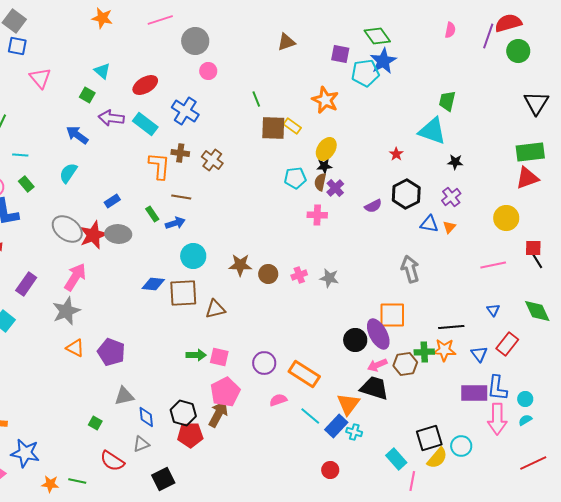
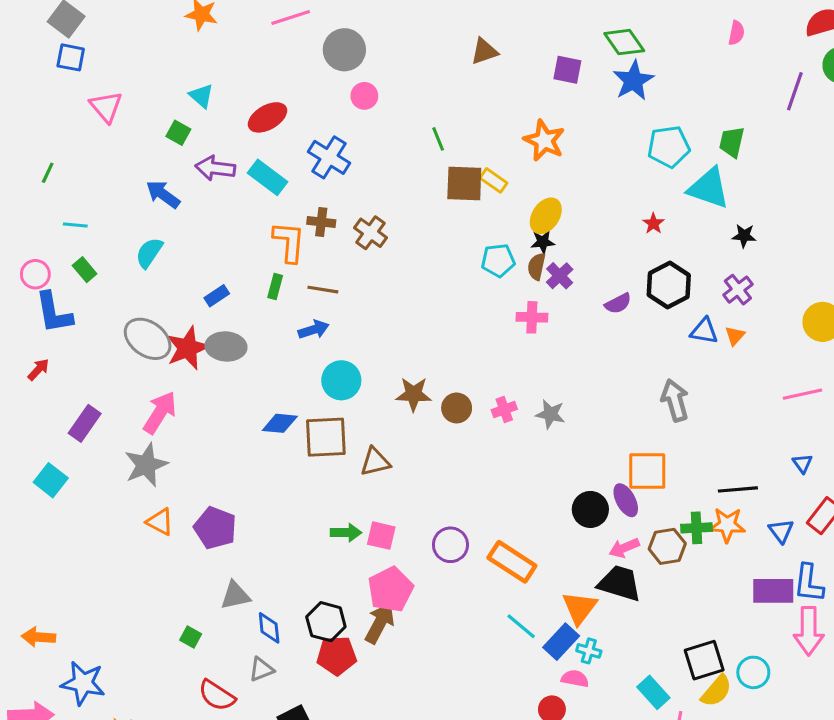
purple line: (488, 36) -> (795, 91), moved
cyan pentagon: (365, 73) -> (669, 147), moved
green rectangle: (152, 214) -> (275, 287), moved, turned 49
purple ellipse: (378, 334) -> (626, 500), size x0.7
pink semicircle: (278, 400) -> (575, 679), moved, turned 30

